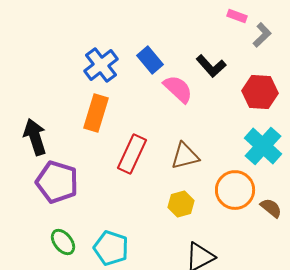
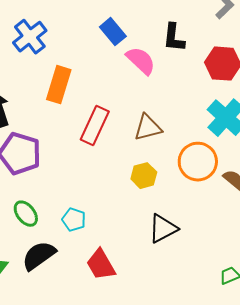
blue cross: (101, 65) -> (30, 37), moved
black L-shape: (211, 66) -> (174, 38), turned 48
cyan pentagon: (111, 248) -> (74, 220), size x0.7

